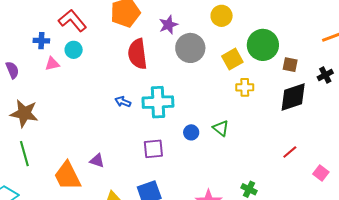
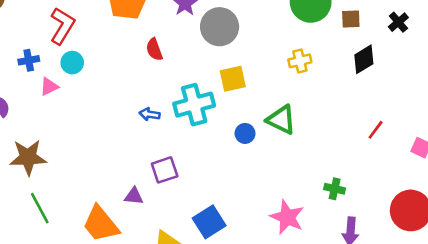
red L-shape: (72, 21) -> (62, 26), turned 84
red semicircle: (137, 54) -> (154, 49), size x0.6
yellow square: (232, 59) -> (233, 79), moved, turned 30
black diamond: (293, 97) -> (364, 59), size x0.7
green triangle: (221, 128) -> (281, 120), size x1.4
purple square: (153, 149) -> (165, 170), moved

